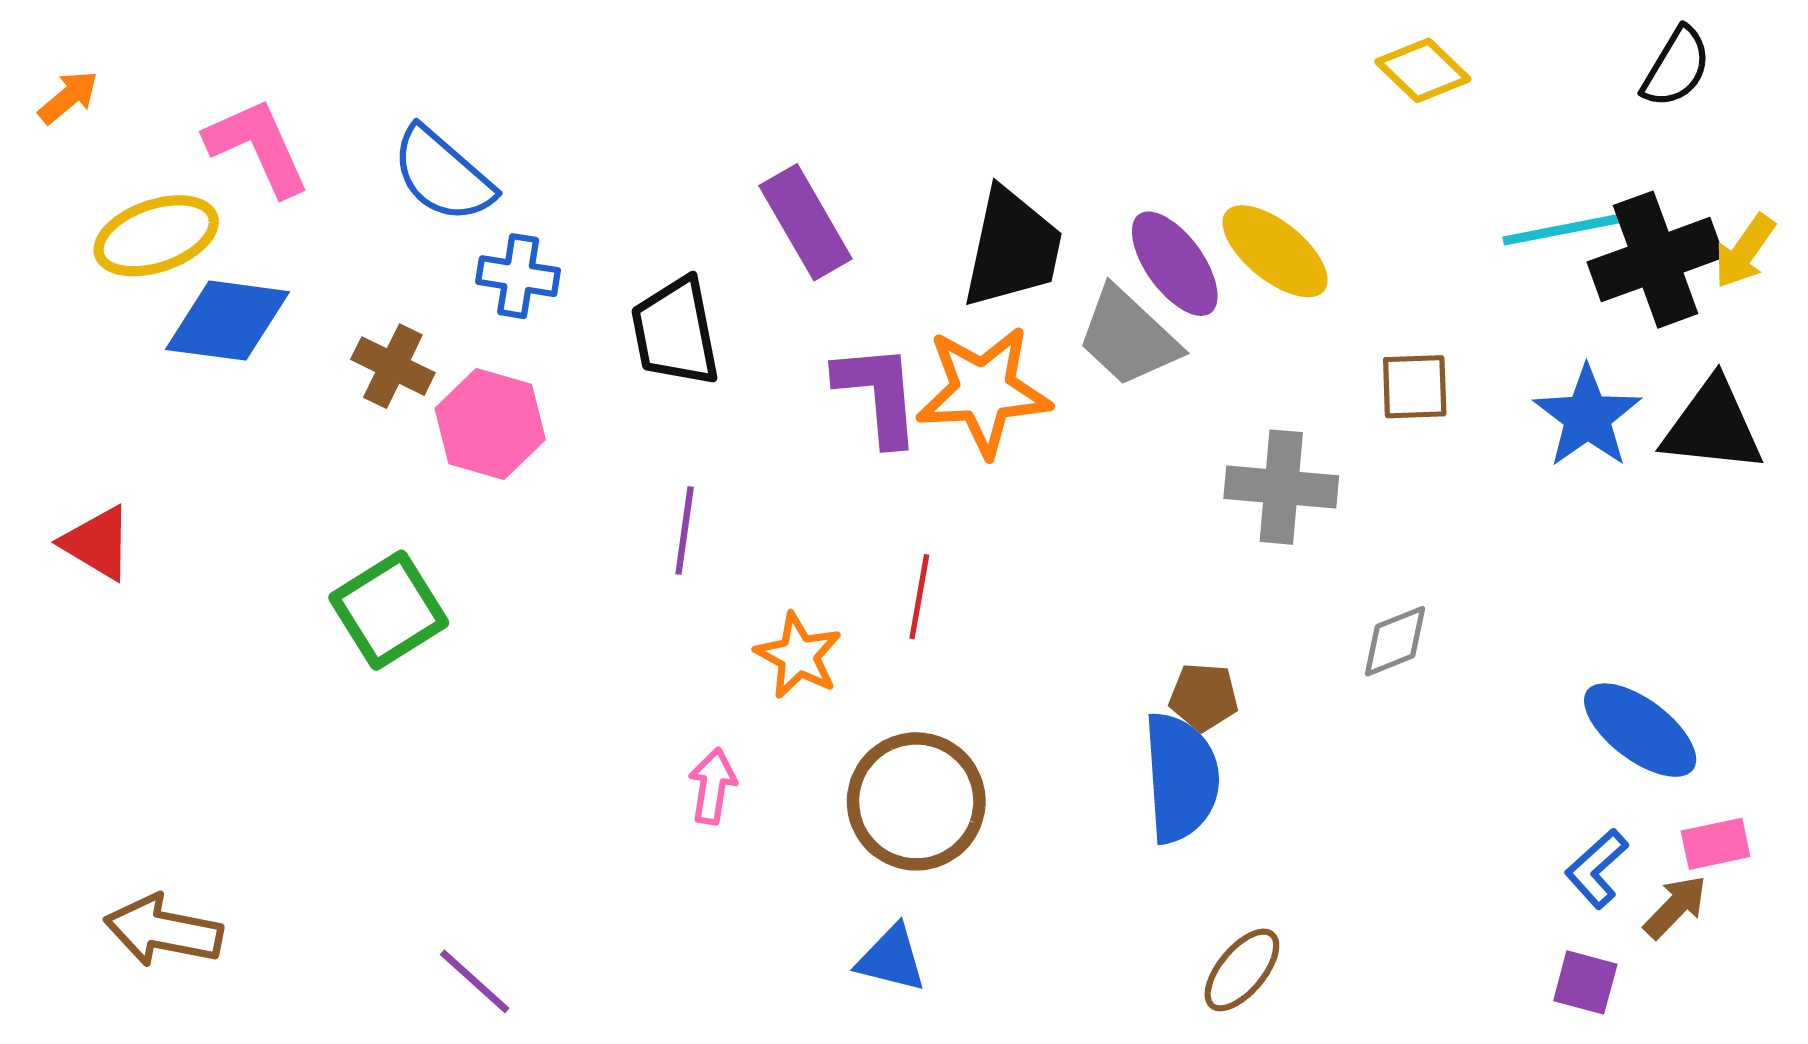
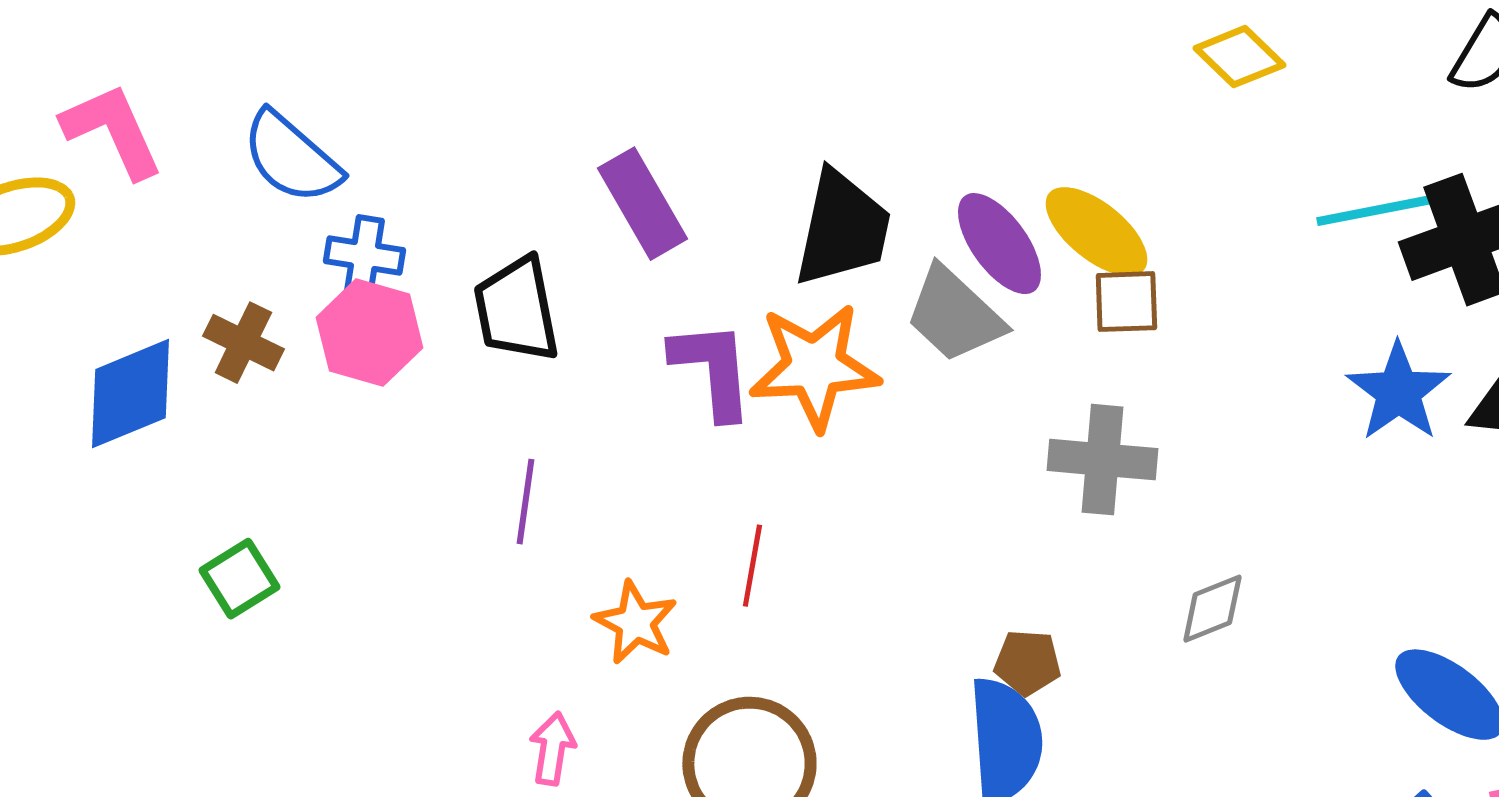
blue diamond: (228, 321) -> (130, 394), moved, turned -30
brown square: (1415, 387) -> (1126, 302), moved
pink hexagon: (490, 424) -> (369, 333), moved
green square: (389, 610) -> (239, 579), size x0.7

